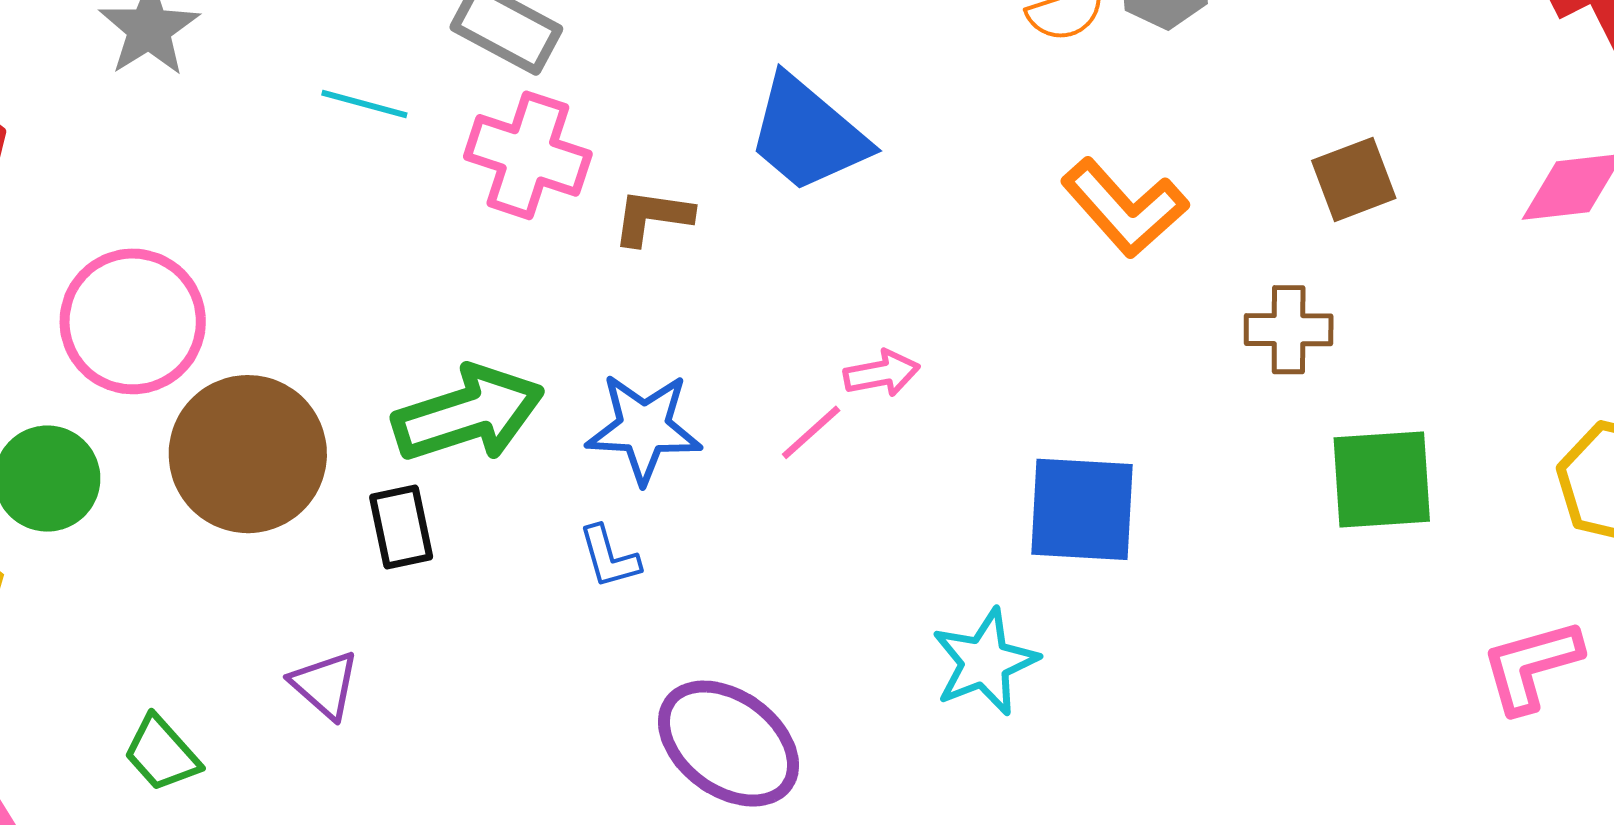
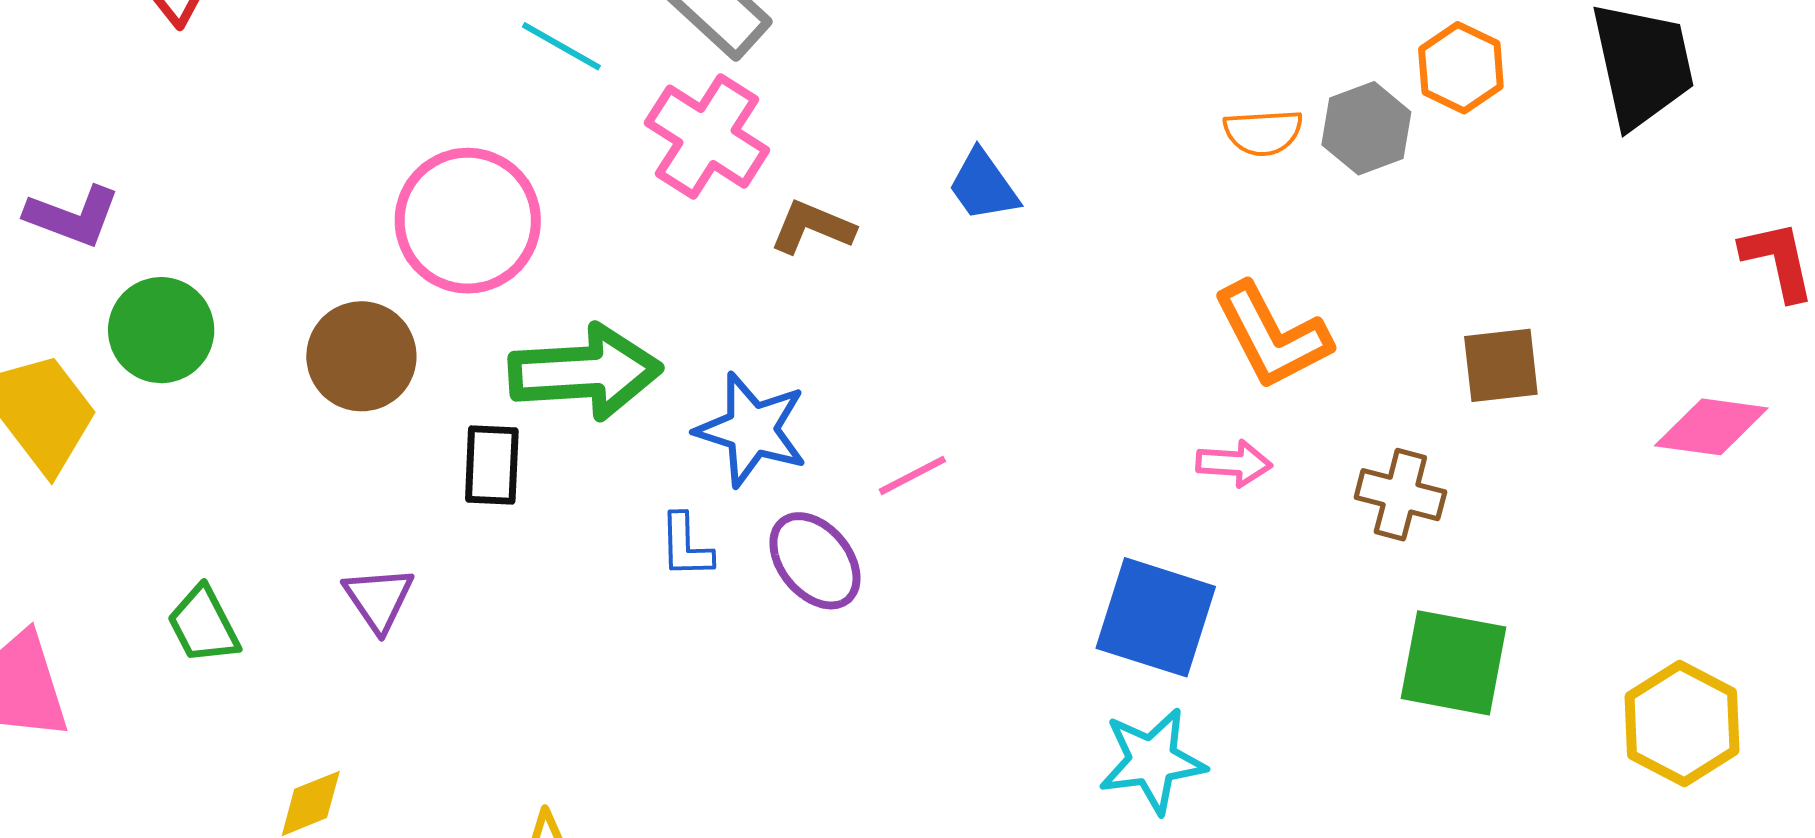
blue trapezoid: (808, 134) -> (983, 186), size x0.6
pink circle: (133, 321) -> (468, 221), moved
pink arrow: (882, 373) -> (1234, 463), moved
brown circle: (248, 454) -> (361, 356), size x0.7
cyan star: (985, 662) -> (1152, 761), moved
purple ellipse: (729, 744) -> (815, 561), moved, size x0.7

